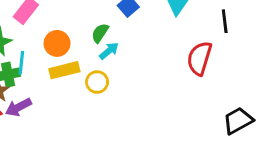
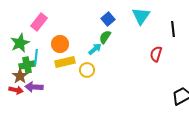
green semicircle: (100, 33) -> (105, 37), moved
red semicircle: (199, 58) -> (156, 54), size x0.7
purple arrow: (18, 107) -> (34, 87), turned 30

